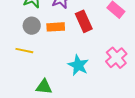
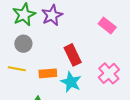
red rectangle: (84, 21) -> (73, 55), moved
orange rectangle: (56, 27) -> (48, 73), moved

